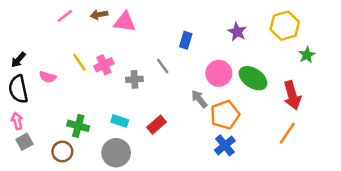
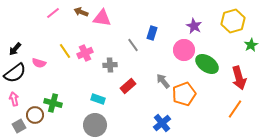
brown arrow: (99, 15) -> (81, 12), turned 32
gray line: (163, 66) -> (133, 45), moved
pink circle: (219, 73) -> (184, 50), moved
black semicircle: (18, 89) -> (15, 73), turned -115
red rectangle: (156, 125) -> (128, 86), moved
green cross: (78, 126) -> (53, 103), moved
gray square: (24, 142) -> (19, 126), moved
blue cross: (225, 145) -> (162, 123), moved
brown circle: (62, 152) -> (35, 115), moved

